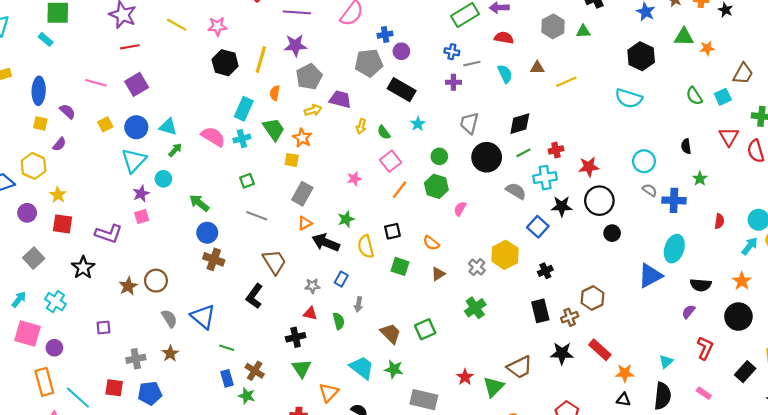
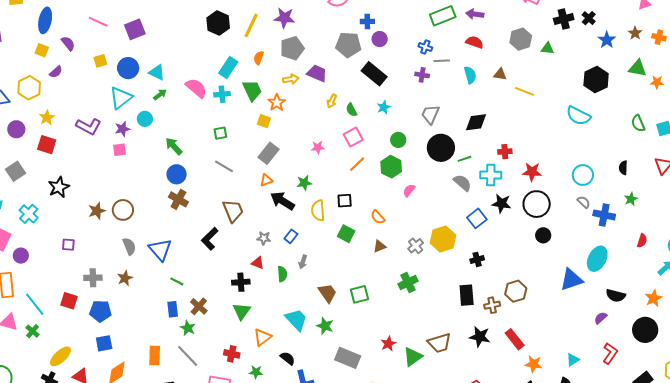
yellow line: (566, 82) -> (524, 91), turned 36
green line: (523, 153) -> (464, 159), moved
purple L-shape: (109, 234) -> (89, 126), moved

